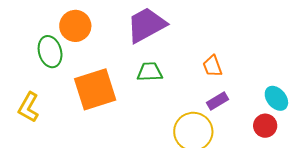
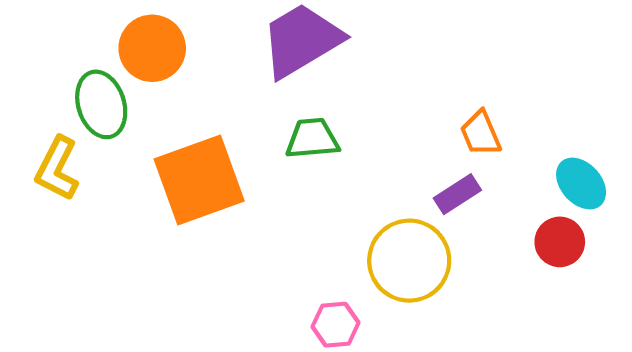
orange trapezoid: (212, 66) -> (481, 133), moved
yellow L-shape: (29, 107) -> (57, 169), moved

